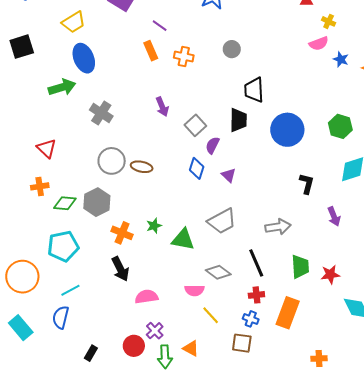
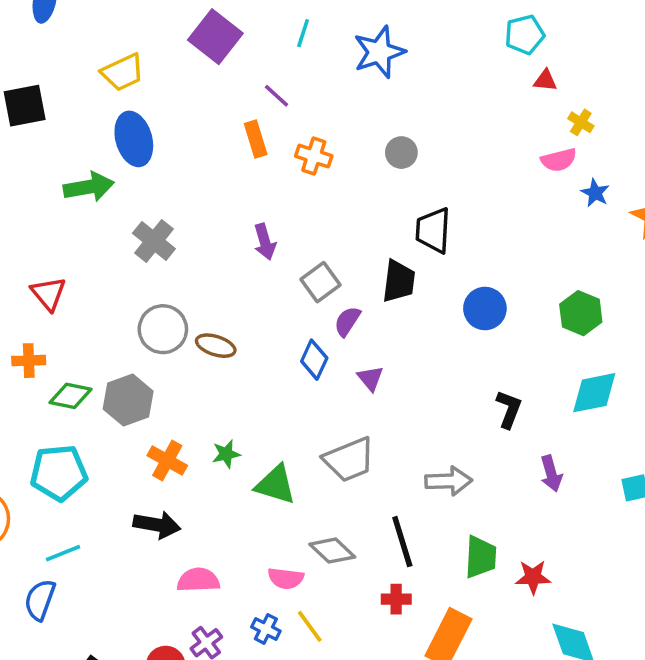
blue circle: (287, 130) -> (485, 309), size x0.7
black arrow: (120, 269) -> (157, 525), turned -60
blue cross: (251, 319) -> (266, 629), moved

